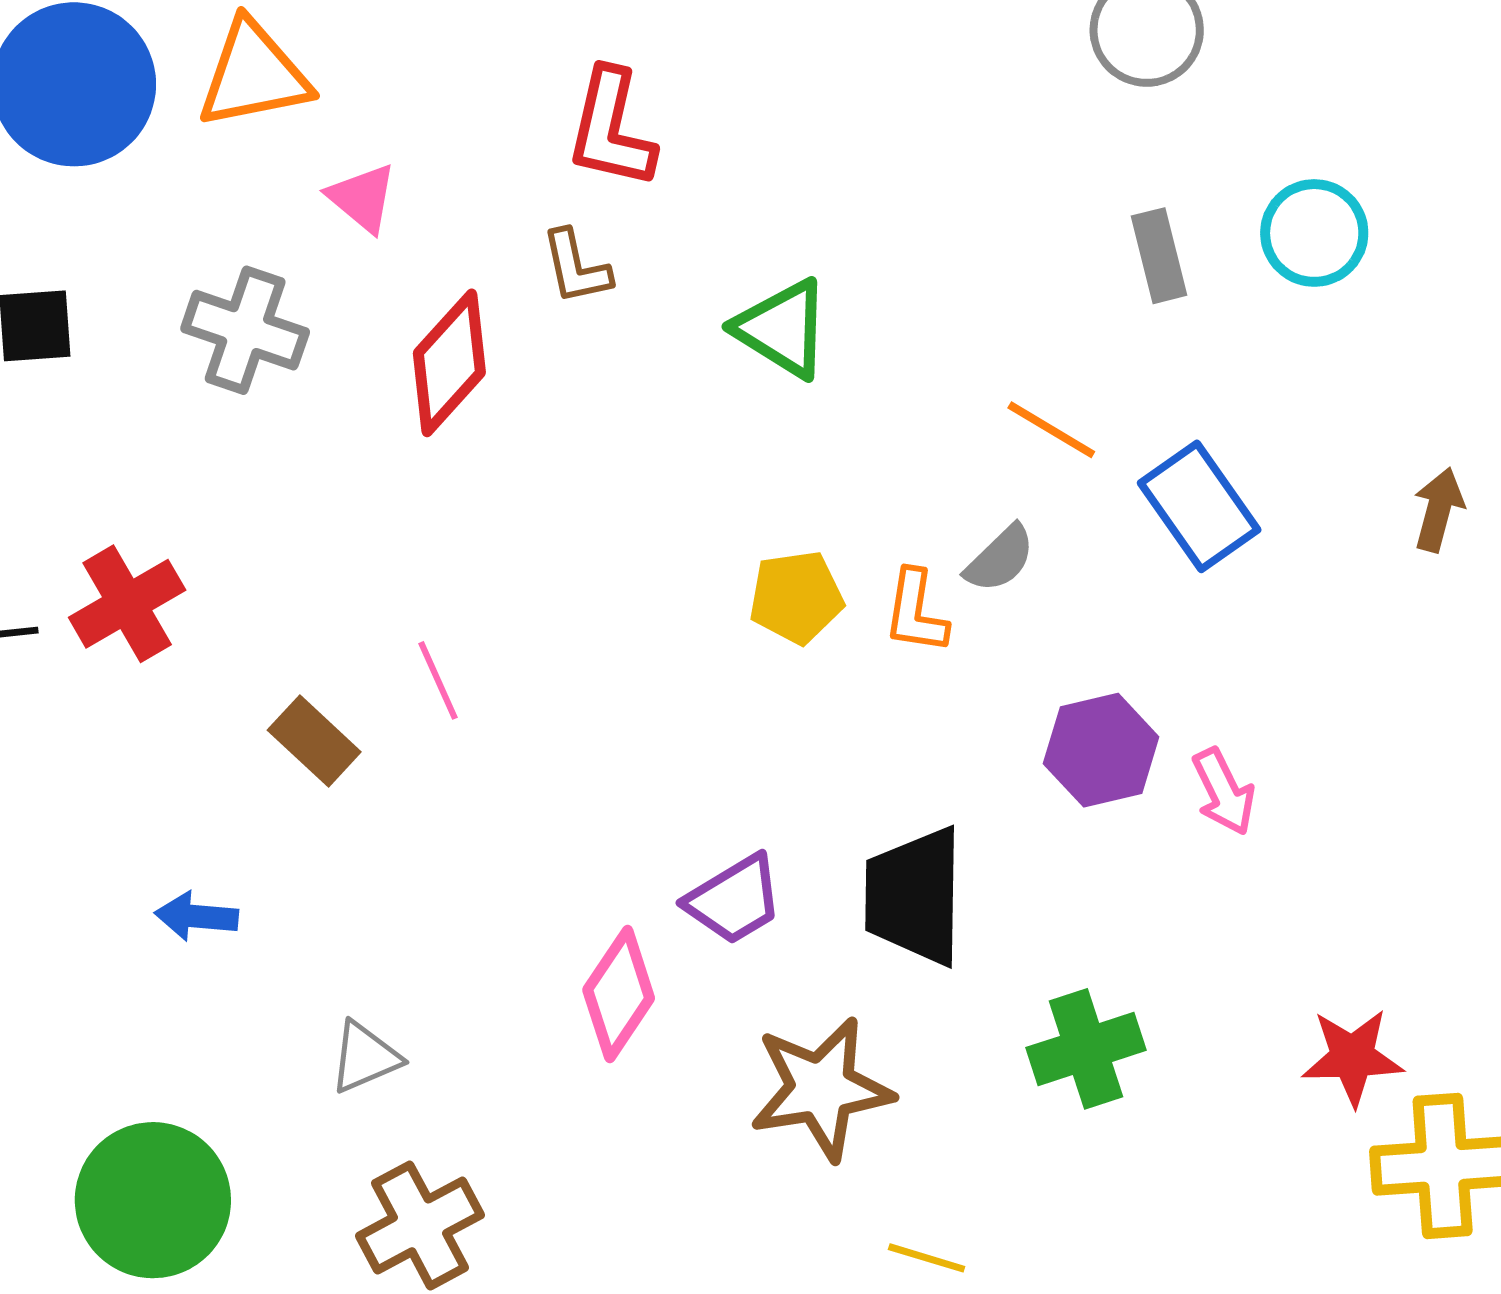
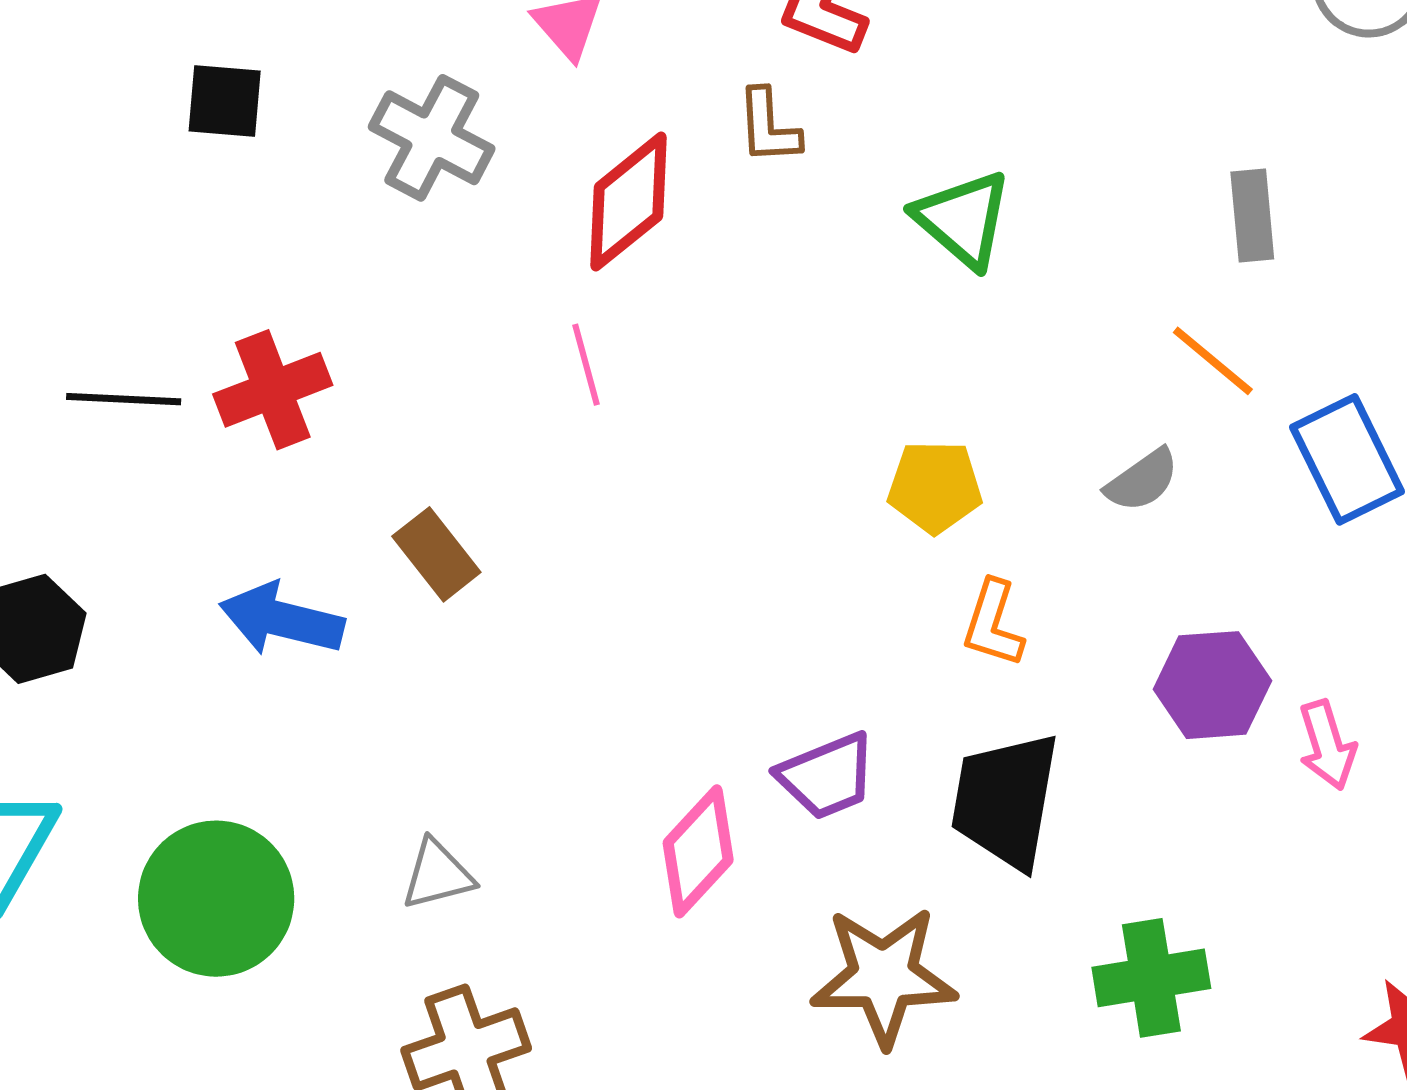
gray rectangle: (1159, 256) -> (1252, 215), moved
orange L-shape: (916, 612) -> (993, 624), moved
pink line: (438, 680) -> (586, 365), moved
blue arrow: (197, 916) -> (282, 619), moved, size x1.5
green circle: (153, 1200) -> (216, 899), moved

